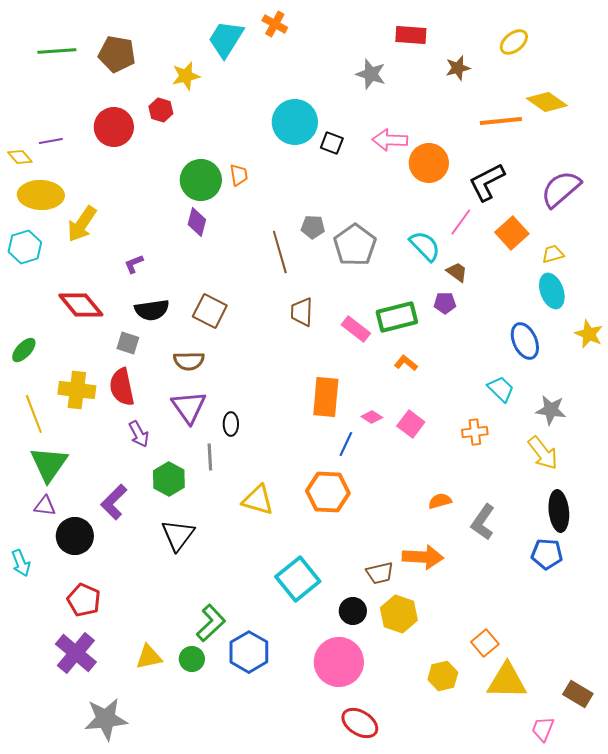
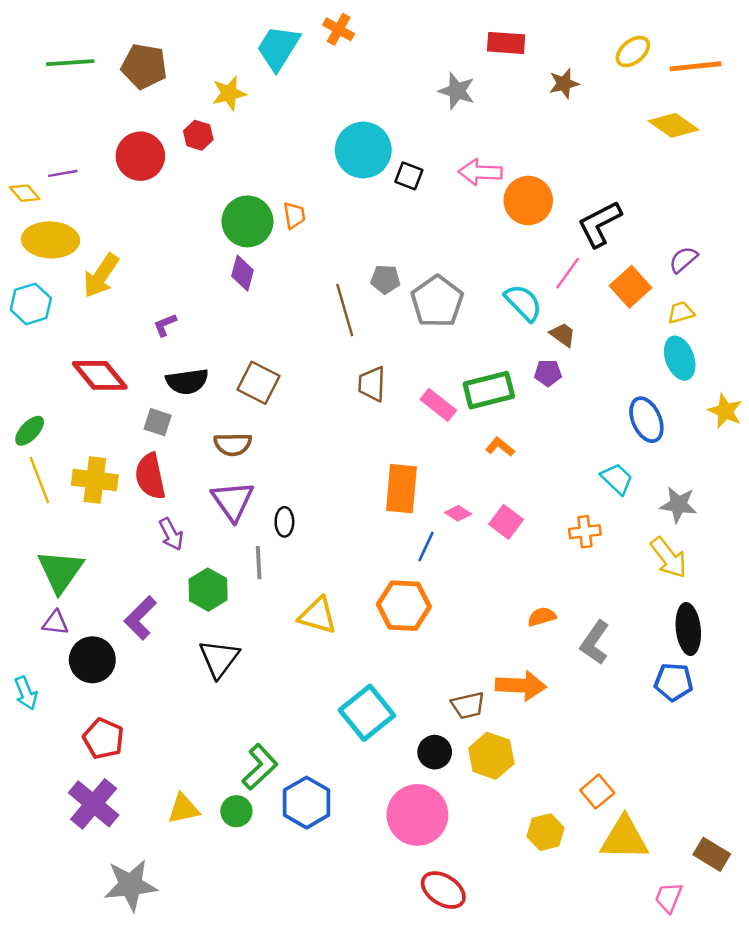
orange line: (501, 121) -> (696, 66), moved
purple semicircle: (561, 189) -> (683, 260), moved, size x0.6
yellow line: (34, 414) -> (39, 480), moved

